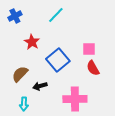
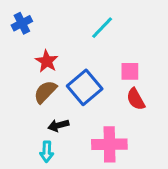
cyan line: (56, 15) -> (102, 28), moved
brown semicircle: (20, 74) -> (45, 92), moved
cyan arrow: (24, 104) -> (47, 152), moved

